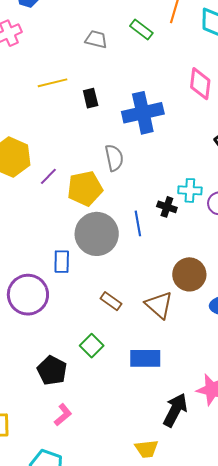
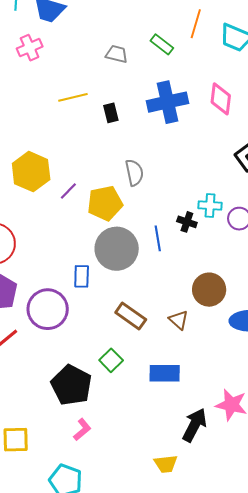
blue cross: (143, 113) -> (167, 102), moved
brown rectangle: (111, 301) -> (131, 316), size x1.4
brown triangle: (159, 305) -> (179, 320), size x0.7
black pentagon: (52, 371) -> (71, 385), size x1.4

